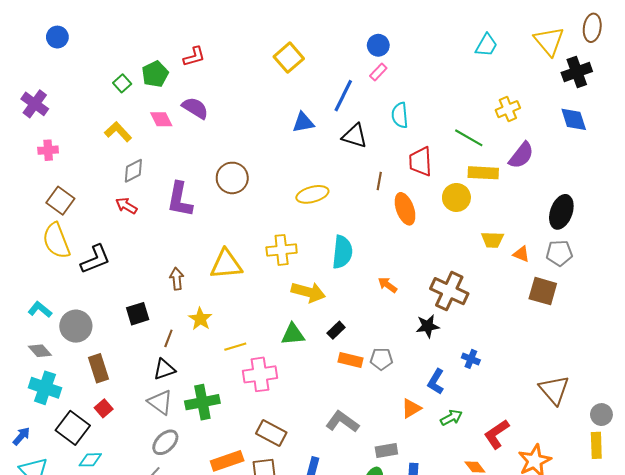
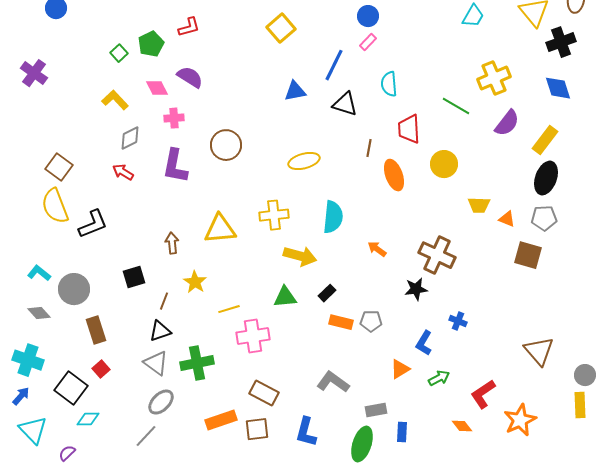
yellow cross: (508, 109) -> (494, 78), size x1.4
pink cross: (48, 150) -> (174, 118), moved
yellow rectangle: (483, 173) -> (545, 140), moved, turned -56
cyan cross: (45, 388) -> (28, 360), moved

